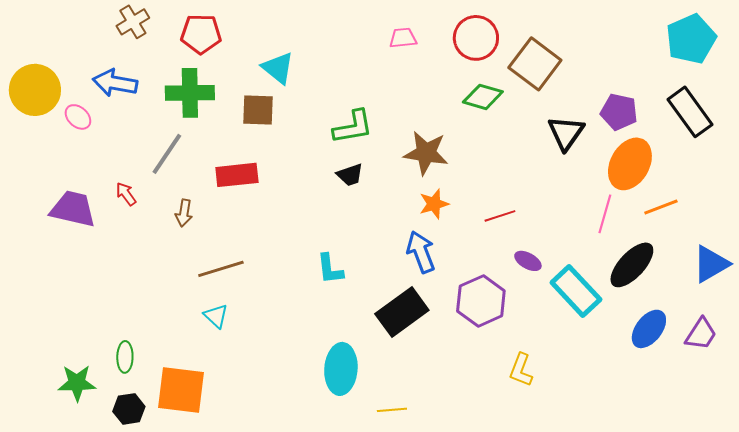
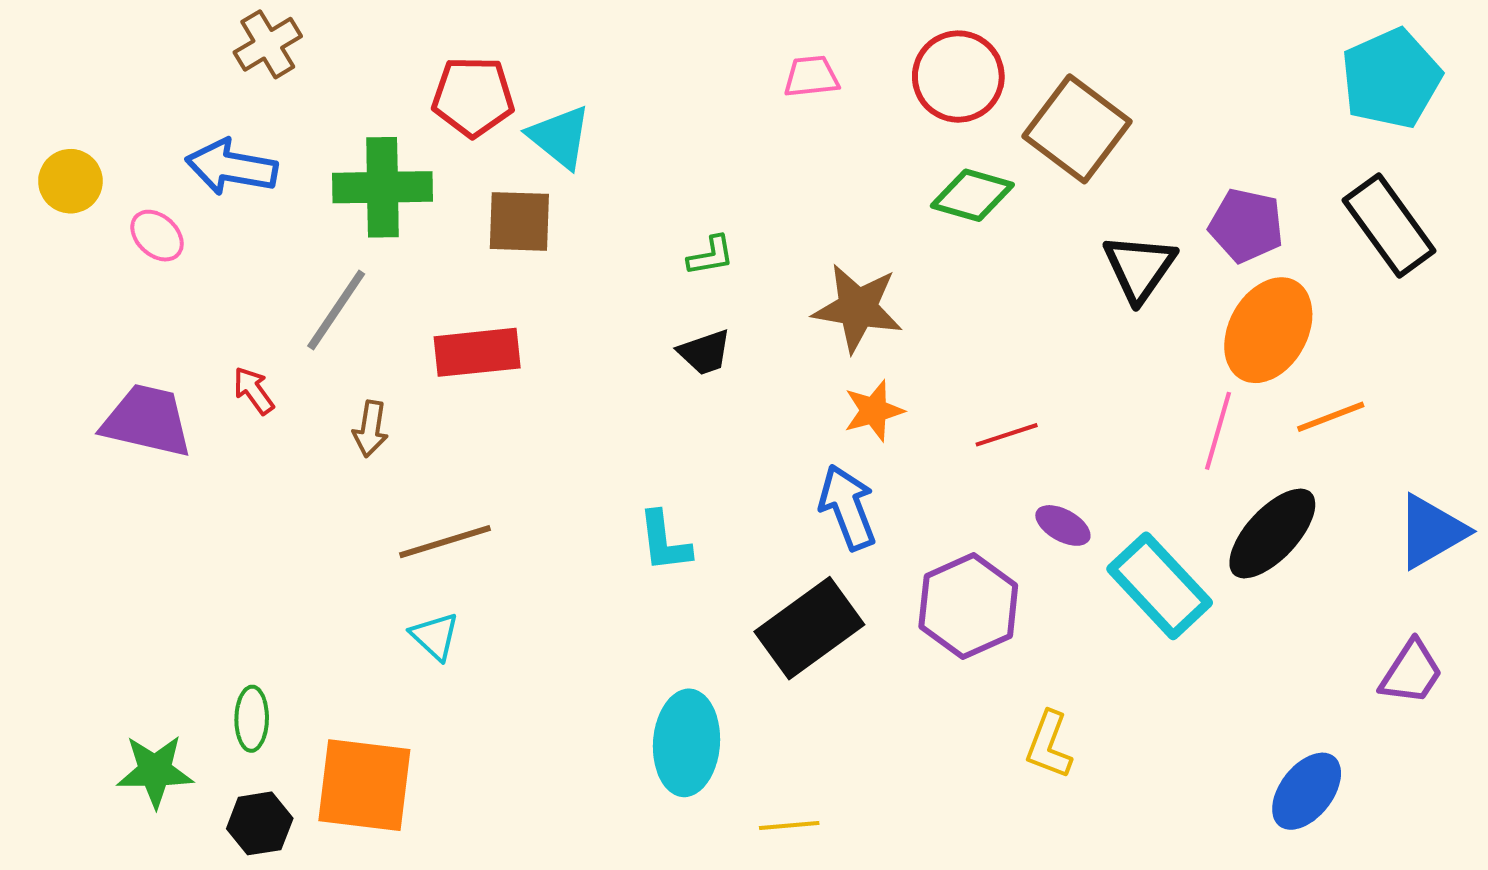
red pentagon: (201, 34) -> (473, 97), moved
yellow circle: (35, 90) -> (70, 181), size x0.6
green L-shape: (353, 127) -> (711, 256), size x0.6
blue ellipse: (649, 329) -> (1307, 791), moved

